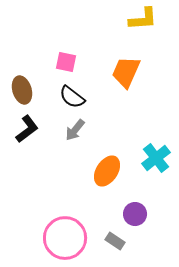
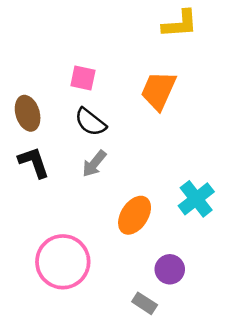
black L-shape: (27, 129) -> (34, 162), turned -72
pink circle: (65, 238) -> (63, 262), moved

